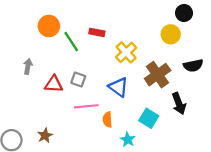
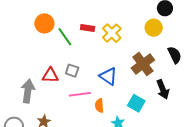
yellow cross: (126, 52) -> (112, 33), moved
black semicircle: (193, 65) -> (175, 55), turned -102
gray arrow: (28, 66) -> (28, 91), moved, size x1.6

